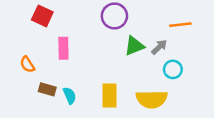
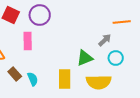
purple circle: (114, 16) -> (40, 15), moved
green triangle: (134, 46) -> (85, 58), moved
brown rectangle: (47, 89) -> (15, 74), turned 32

